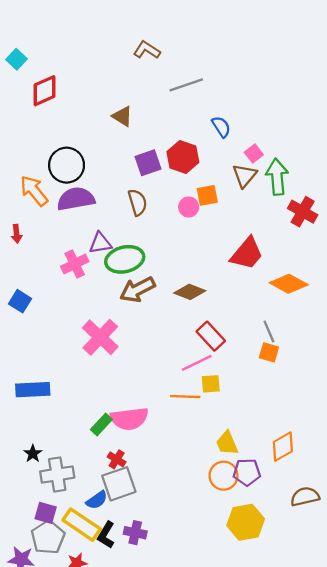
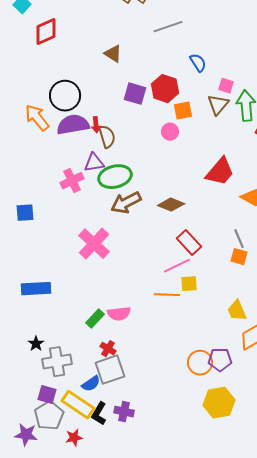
pink square: (254, 154) -> (226, 86), turned -35
purple square: (148, 163) -> (135, 94), turned 35
orange square: (207, 195) -> (183, 111), moved
brown semicircle: (137, 202) -> (107, 137), moved
red arrow: (17, 234) -> (96, 125), moved
blue square: (20, 301) -> (25, 213), turned -36
pink semicircle: (129, 419) -> (119, 314), size x0.7
yellow trapezoid: (227, 443) -> (237, 311), moved

